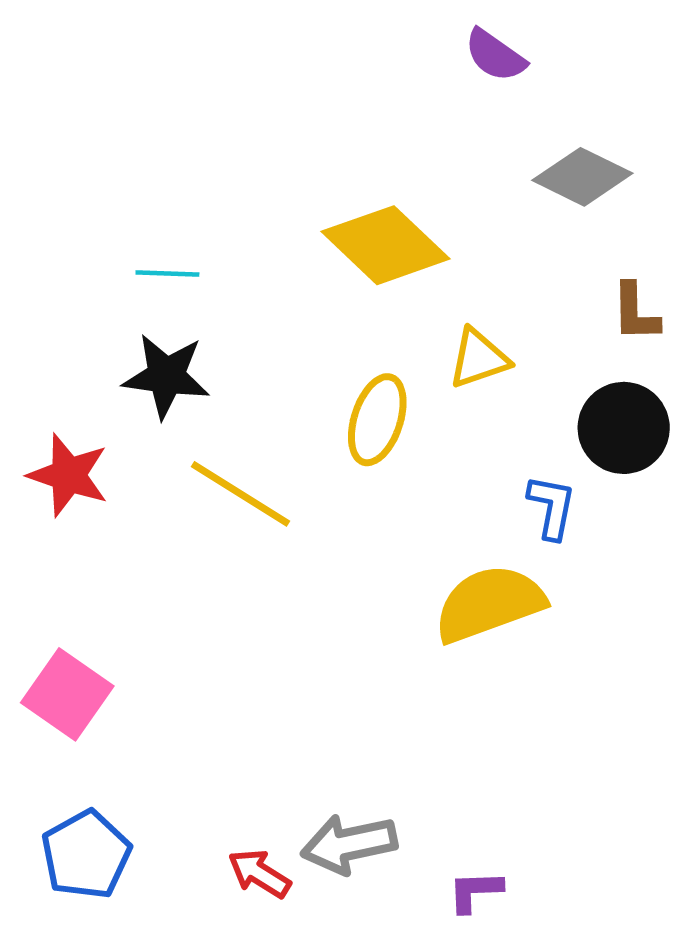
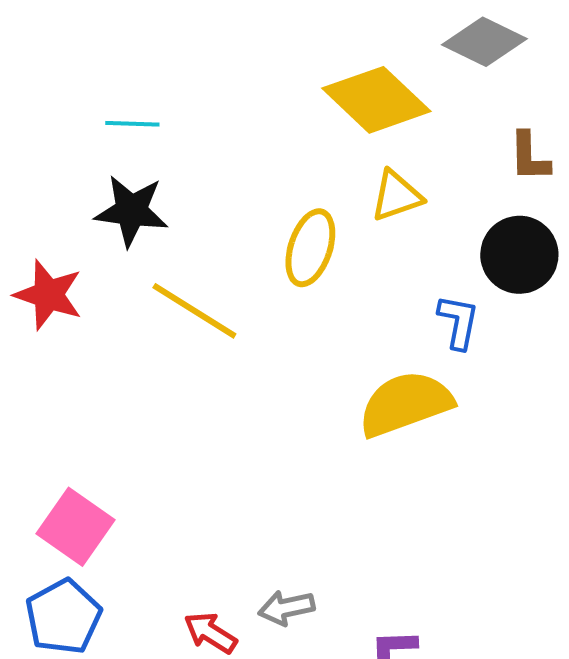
yellow diamond: (385, 245) -> (376, 100), moved
pink square: (67, 694) -> (75, 527), moved
gray arrow: (349, 844) -> (286, 608), size x0.7

